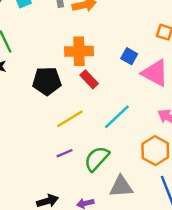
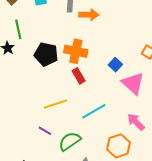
black pentagon: (47, 81) -> (46, 54), moved
purple line: (65, 153) -> (45, 131), turned 40

